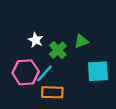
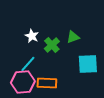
pink hexagon: (26, 72) -> (23, 82), moved
cyan line: (45, 73) -> (28, 64), moved

